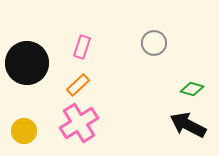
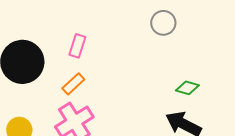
gray circle: (154, 43) -> (163, 23), moved

